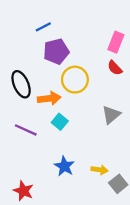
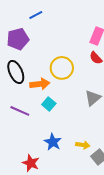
blue line: (43, 27) -> (36, 15), moved
purple pentagon: (56, 52) -> (18, 39), moved
red star: (23, 191) -> (31, 163), moved

